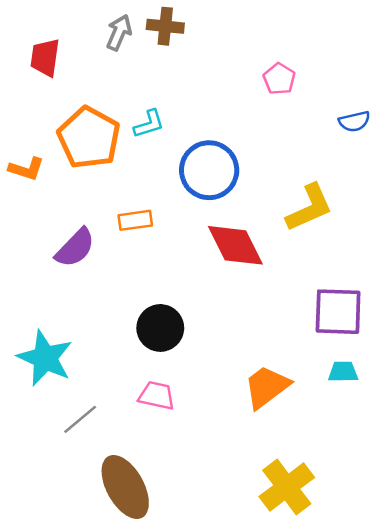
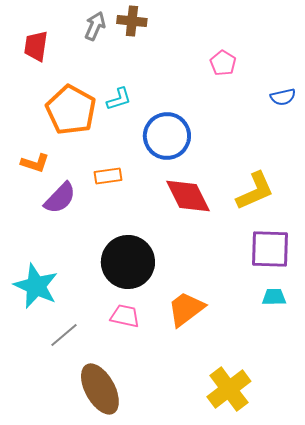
orange L-shape: (26, 169) -> (35, 163), moved
yellow L-shape: (309, 208) -> (255, 191), moved
black circle: (160, 328) -> (128, 262), size x1.4
orange trapezoid: (267, 387) -> (186, 309), moved

